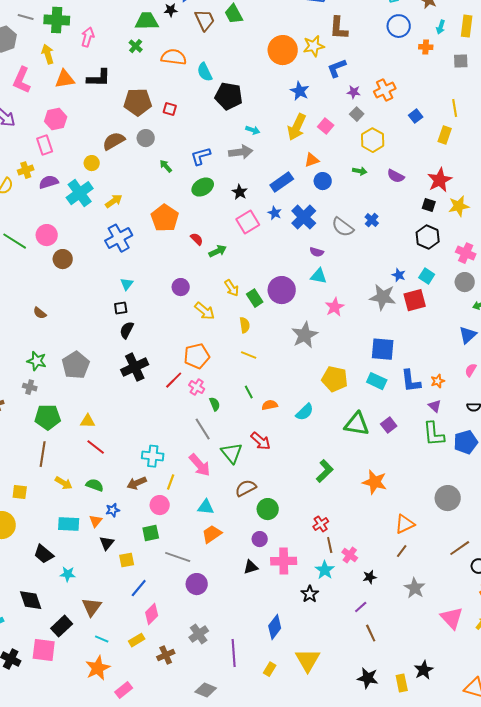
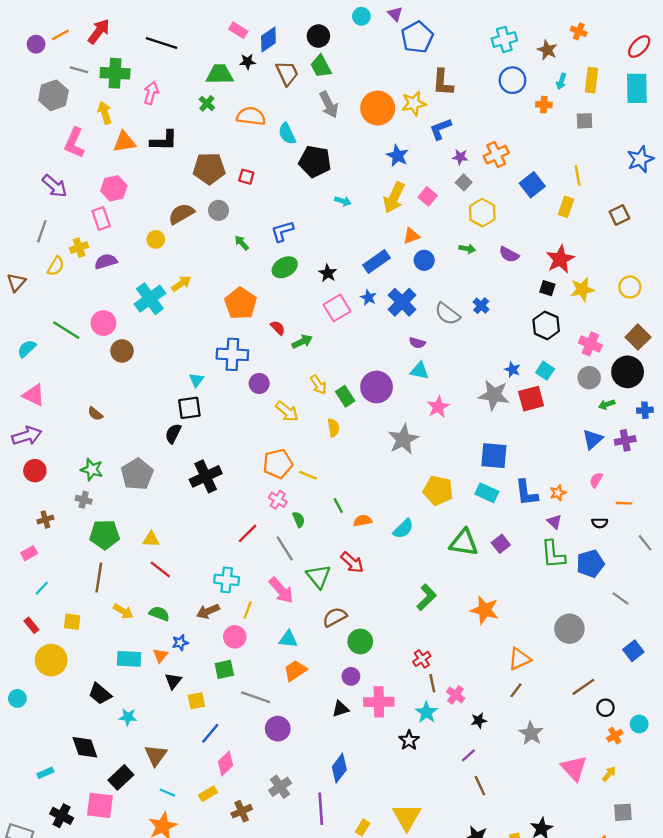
blue square: (416, 116) -> (532, 185), size x1.5
gray arrow: (241, 152) -> (329, 105), moved, turned 70
cyan cross: (80, 193) -> (150, 299), moved
blue cross: (119, 238) -> (232, 354), moved, turned 32
black square: (121, 308) -> (189, 408), size x1.5
black semicircle: (127, 330) -> (173, 433), moved
yellow line: (249, 355) -> (308, 475), moved
red line: (174, 380) -> (248, 533), moved
blue diamond: (275, 627) -> (339, 768), moved

